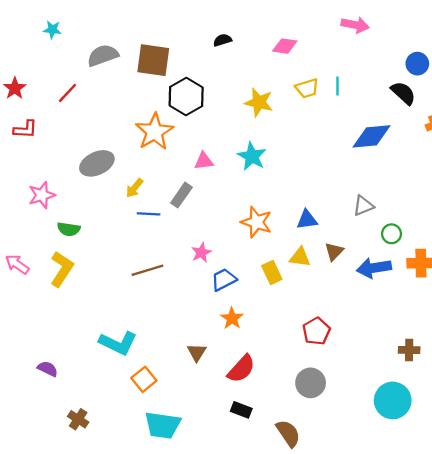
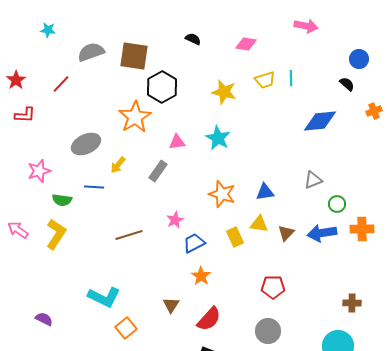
black semicircle: (223, 40) -> (193, 39), turned 42
black semicircle: (403, 93) -> (347, 84), size x0.7
blue line: (149, 214) -> (94, 187), moved
brown triangle: (334, 251) -> (286, 233), moved
red pentagon: (316, 331) -> (273, 287), turned 30

